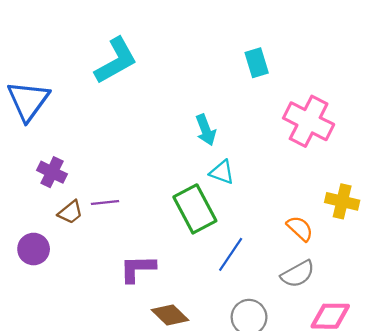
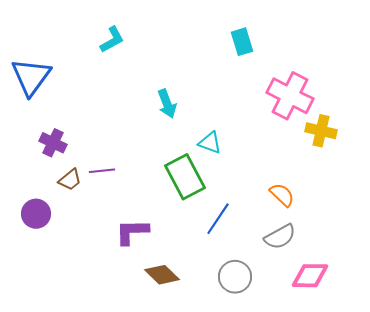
cyan L-shape: (116, 61) -> (112, 40), size x0.6
cyan arrow: (206, 130) -> (167, 104), moved
yellow cross: (342, 201) -> (321, 131), moved

